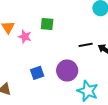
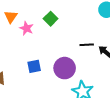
green square: (47, 24) -> (51, 19), turned 32

